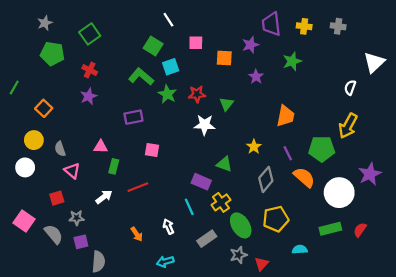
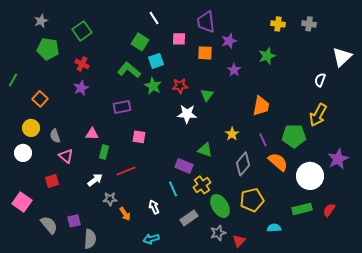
purple trapezoid: (271, 24) -> (206, 22), moved
gray star: (77, 218) -> (110, 199), moved
gray semicircle: (54, 234) -> (49, 225), moved

